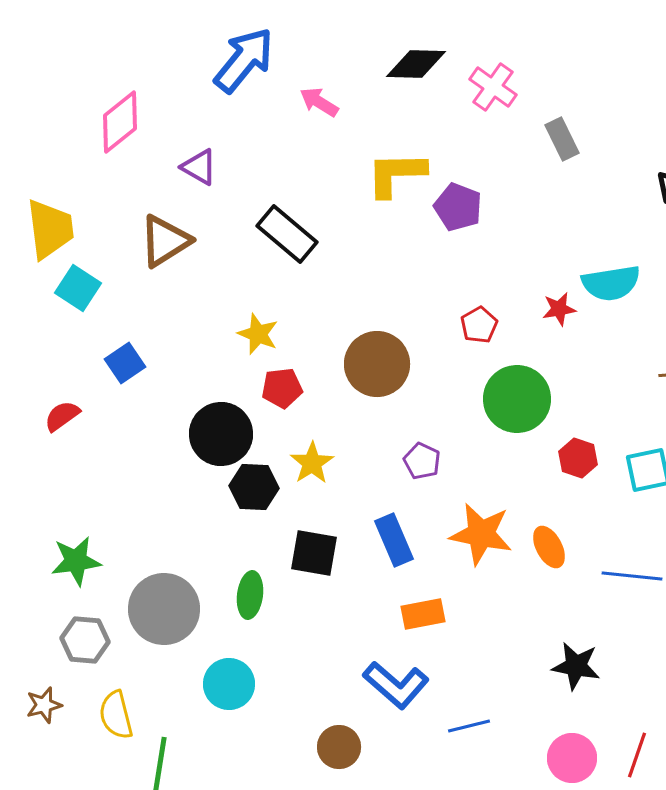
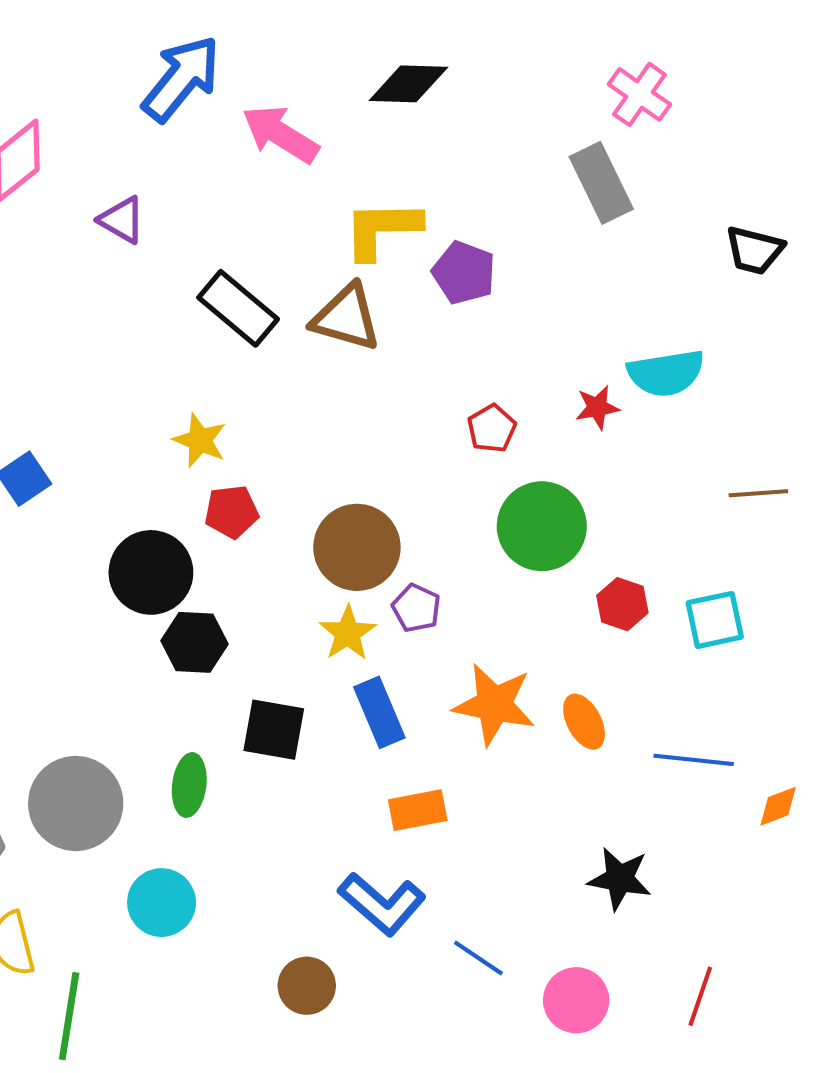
pink cross: (493, 87) -> (639, 94), moved
pink arrow: (319, 102) -> (280, 134), size x1.5
gray rectangle: (562, 139) -> (601, 183), size x1.4
brown triangle: (165, 241) -> (346, 318), moved, turned 48
brown circle: (377, 364) -> (357, 547), moved
yellow star: (312, 463) -> (348, 633), moved
blue line: (469, 726) -> (478, 958), turned 48
pink circle: (572, 758) -> (576, 1000), moved

